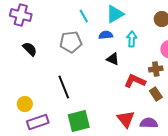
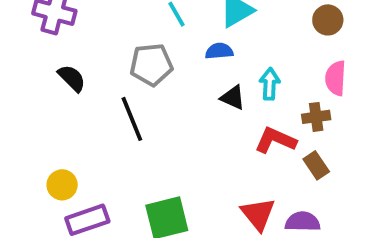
cyan arrow: (132, 39) -> (270, 84), moved
black line: (64, 87) -> (132, 119), moved

